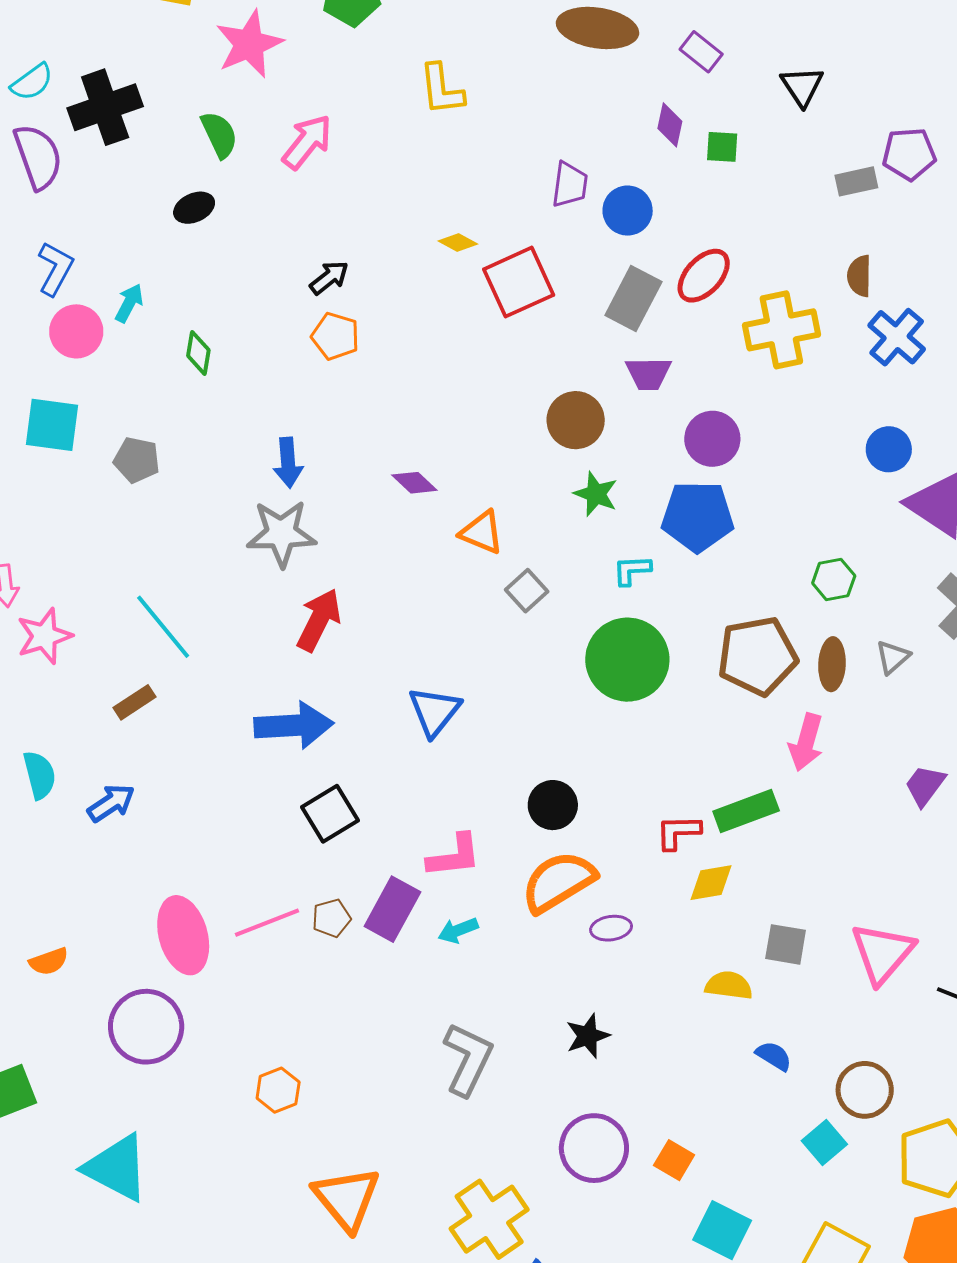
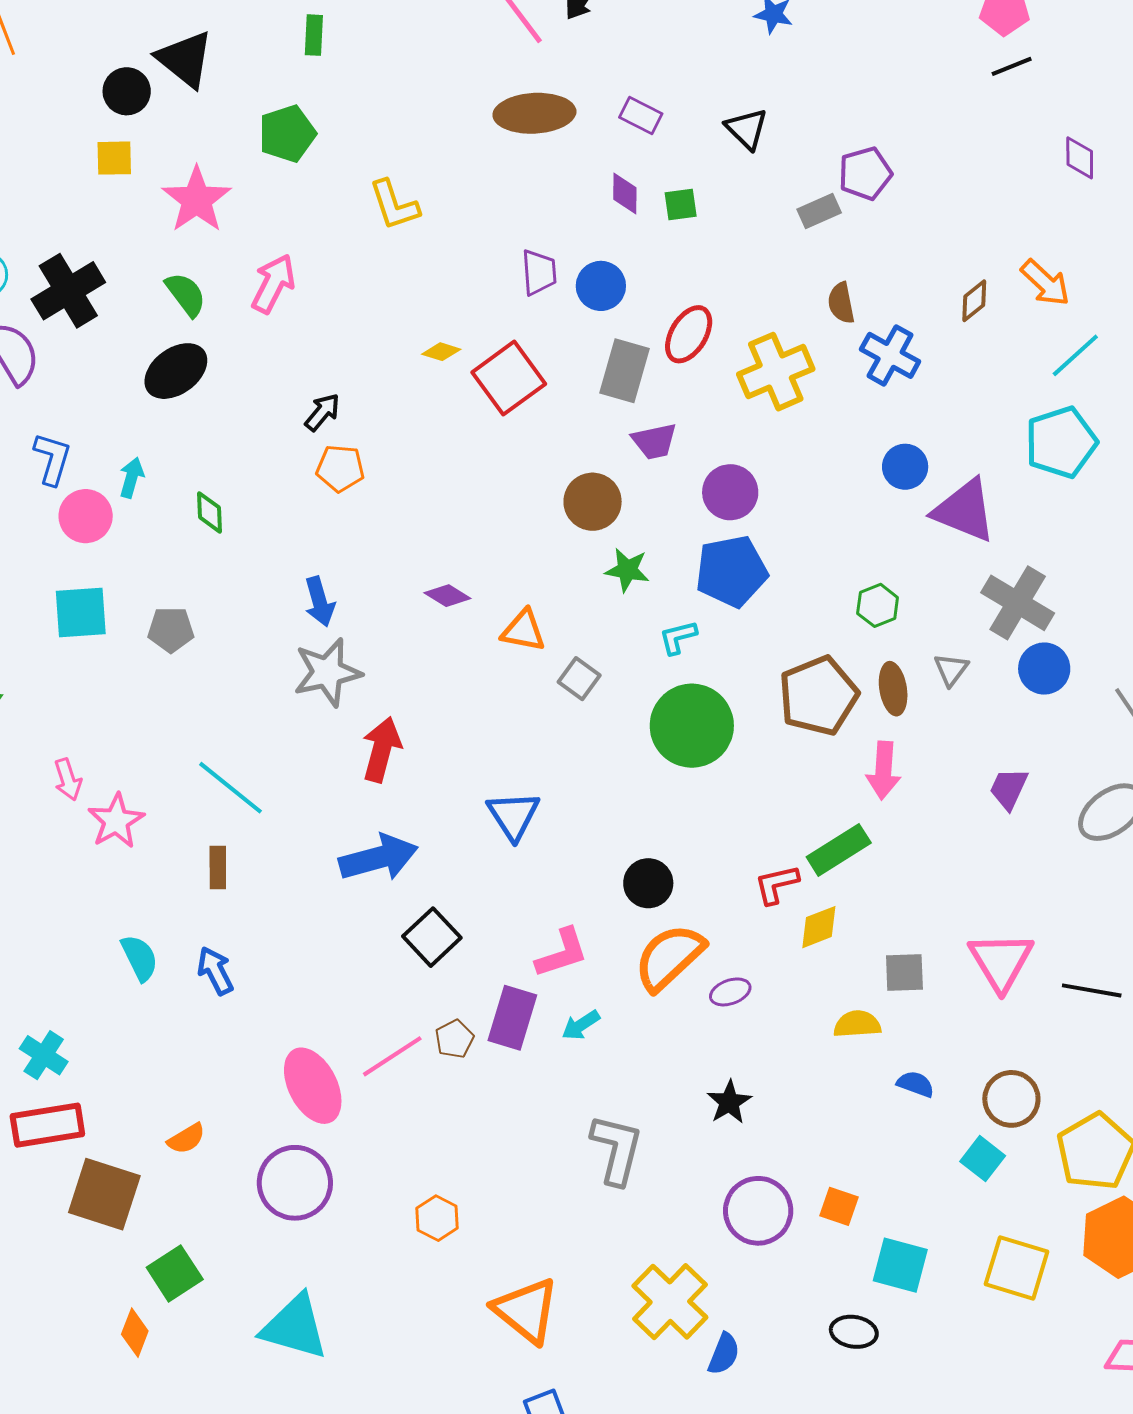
black ellipse: (194, 208) -> (176, 371), size x1.6
brown rectangle: (134, 702) -> (218, 867), turned -45
blue arrow: (111, 803) -> (215, 971), turned -72

